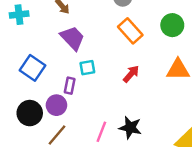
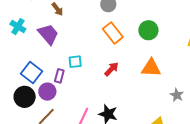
cyan cross: (19, 15) -> (18, 27), moved, turned 35
purple trapezoid: (72, 38) -> (48, 34), moved
blue square: (32, 68) -> (32, 72), moved

